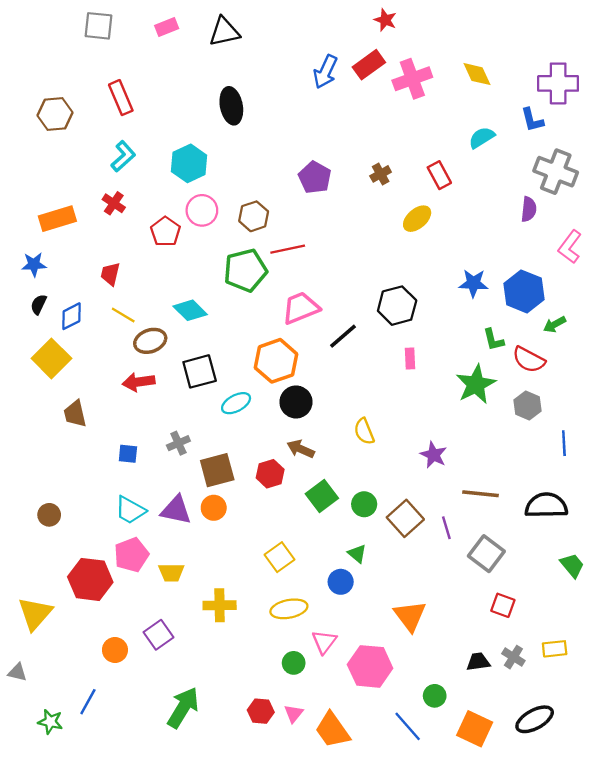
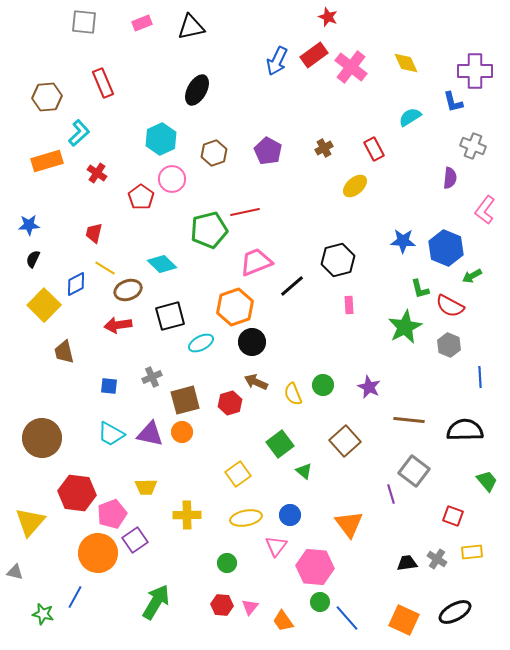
pink cross: (412, 79) -> (351, 67), turned -32
black ellipse: (231, 106) -> (197, 90), turned 40
cyan L-shape: (123, 156) -> (79, 133), moved
gray cross: (556, 172) -> (473, 146), size x0.7
brown hexagon: (254, 216) -> (214, 153), moved
orange rectangle: (57, 219) -> (47, 161), moved
blue diamond: (71, 316) -> (76, 284), moved
yellow semicircle: (364, 431) -> (293, 394), moved
green square: (322, 496) -> (280, 444), moved
green circle: (364, 504) -> (323, 385), moved
brown circle: (49, 515) -> (42, 438), size x2.0
purple line: (446, 528) -> (391, 494), moved
pink pentagon: (131, 555) -> (112, 514), moved
blue circle: (341, 582) -> (290, 515), moved
red square: (503, 605) -> (453, 516), moved
orange circle: (115, 650) -> (98, 553), size x1.8
green circle: (294, 663) -> (227, 563), moved
green circle: (435, 696) -> (320, 602), moved
orange trapezoid: (332, 730) -> (283, 621), size x0.7

